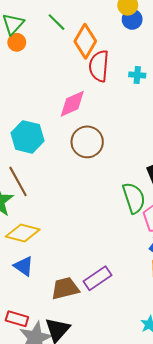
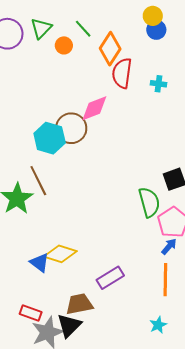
orange circle: (17, 42) -> (64, 45), moved
brown circle: (87, 142) -> (71, 128), moved
yellow diamond: (23, 233) -> (60, 254), moved
brown trapezoid: (65, 288) -> (79, 304), moved

